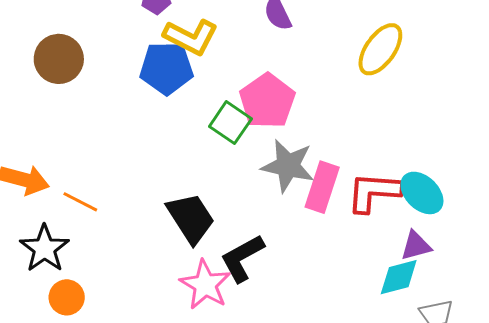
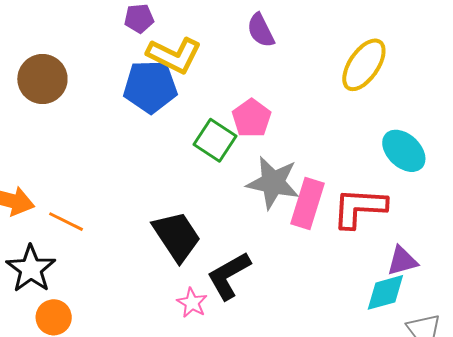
pink pentagon: (267, 101) -> (252, 118), size x0.7
cyan ellipse: (422, 193) -> (404, 151), moved
pink star: (205, 285) -> (192, 303), size x0.6

